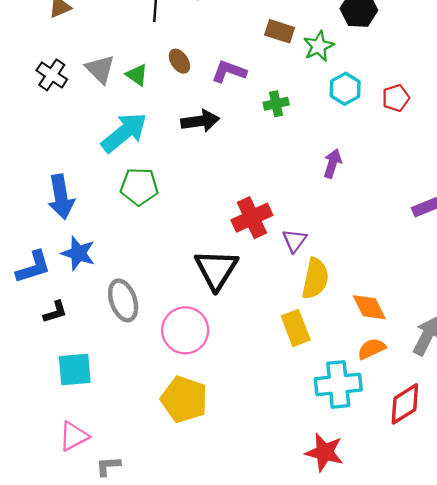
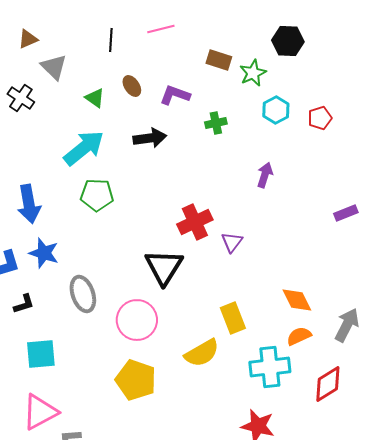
gray triangle: (100, 69) -> (54, 67), moved
yellow semicircle: (315, 279) -> (202, 353), moved, turned 48
pink triangle: (74, 436) -> (40, 412), size x1.4

